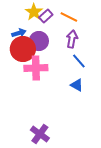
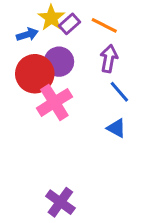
blue arrow: (19, 33) -> (27, 34), moved
pink cross: (36, 68) -> (54, 102), turned -30

